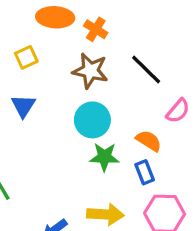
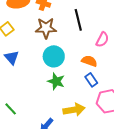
black line: (146, 70) -> (78, 20), turned 45
green star: (104, 157) -> (56, 81), moved, turned 30

